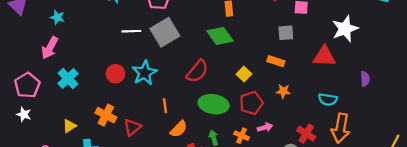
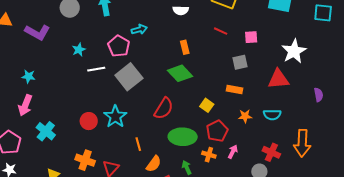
white line: (131, 31) -> (96, 69), moved
cyan semicircle: (328, 99) -> (272, 115), moved
pink arrow: (265, 127) -> (233, 152), turned -40
orange cross: (242, 136) -> (209, 155), moved

